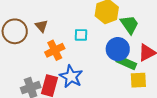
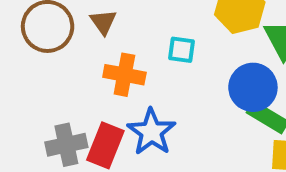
orange cross: (55, 50) -> (124, 75), turned 30

